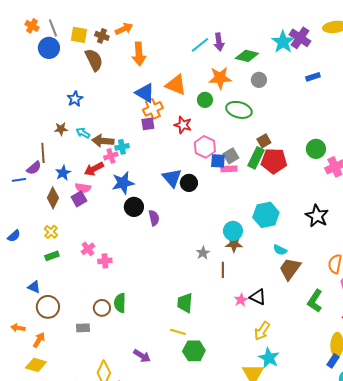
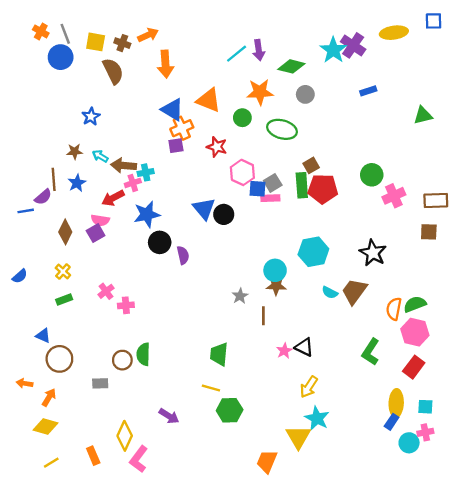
green rectangle: (256, 158) -> (302, 185), turned -30
blue star: (63, 173) -> (77, 183), moved
brown trapezoid: (290, 269) -> (354, 291), moved

